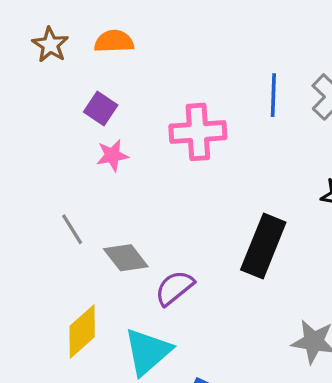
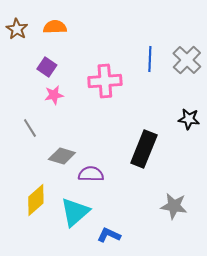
gray line: (72, 229) -> (30, 128), moved
gray diamond: (126, 258) -> (62, 156), turned -36
purple semicircle: (174, 288) -> (91, 174), turned 40

